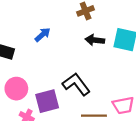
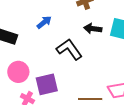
black L-shape: (76, 84) -> (69, 49), moved

